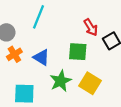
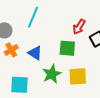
red arrow: (91, 27) -> (79, 27), turned 63
yellow square: (90, 83) -> (78, 76), turned -36

